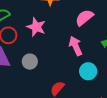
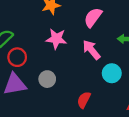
pink star: (36, 27) -> (56, 39), moved

